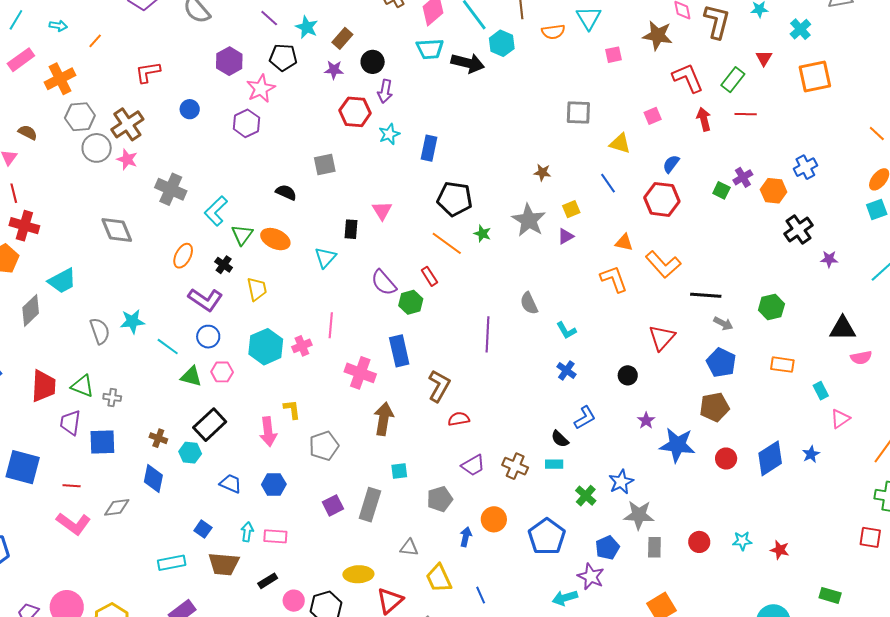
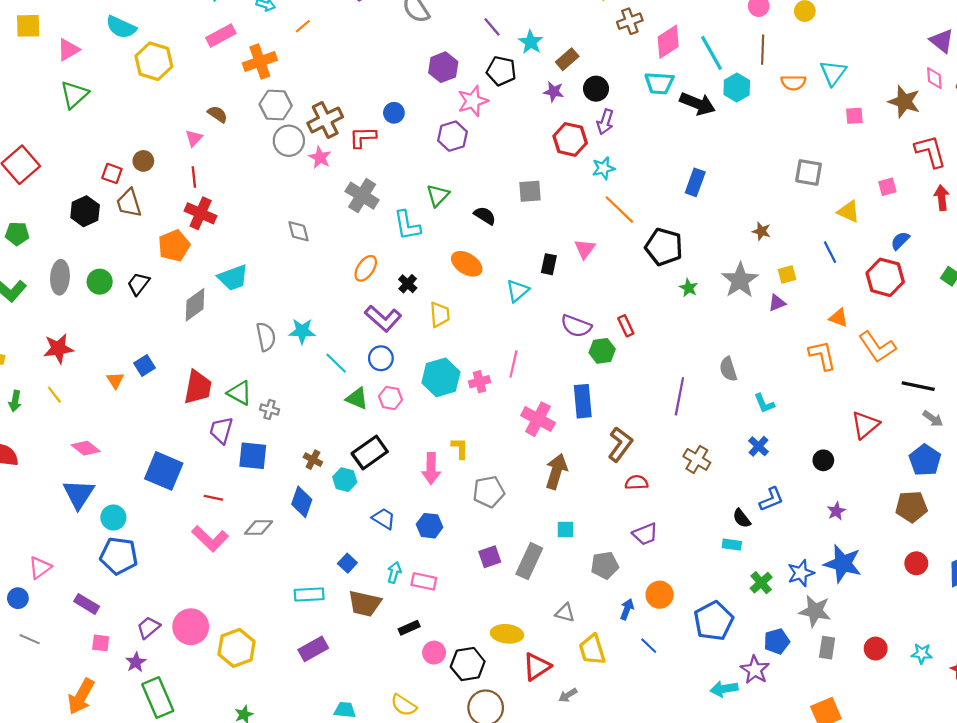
red L-shape: (148, 72) -> (363, 137), moved
blue rectangle: (429, 148) -> (695, 182), moved
cyan L-shape: (216, 211) -> (407, 225), turned -64
gray diamond: (117, 230) -> (299, 231), size x0.7
green triangle: (242, 235) -> (438, 195), moved
orange line: (447, 243) -> (619, 210), moved
purple semicircle: (384, 283) -> (576, 326), turned -36
blue star: (677, 445) -> (843, 564), moved
brown cross: (515, 466) -> (697, 459), moved
blue line: (481, 595) -> (649, 646), moved, turned -30

